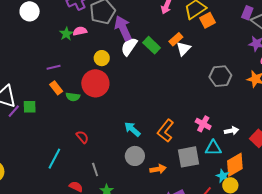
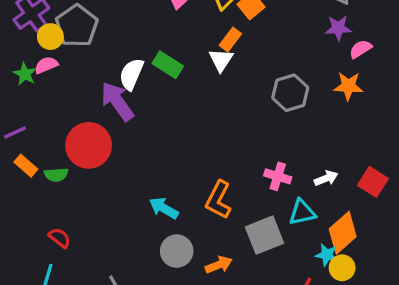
purple arrow: (123, 28) -> (117, 101), moved
orange rectangle: (176, 39) -> (230, 40), moved
yellow circle: (102, 58) -> (50, 37), moved
red semicircle: (82, 137) -> (60, 238), moved

